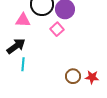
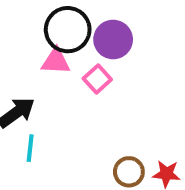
pink triangle: (23, 20) -> (56, 61), moved

